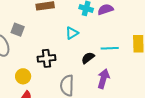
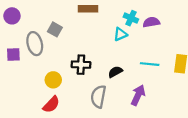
cyan triangle: (72, 33) -> (120, 34), moved
black semicircle: (88, 58) -> (115, 72), moved

